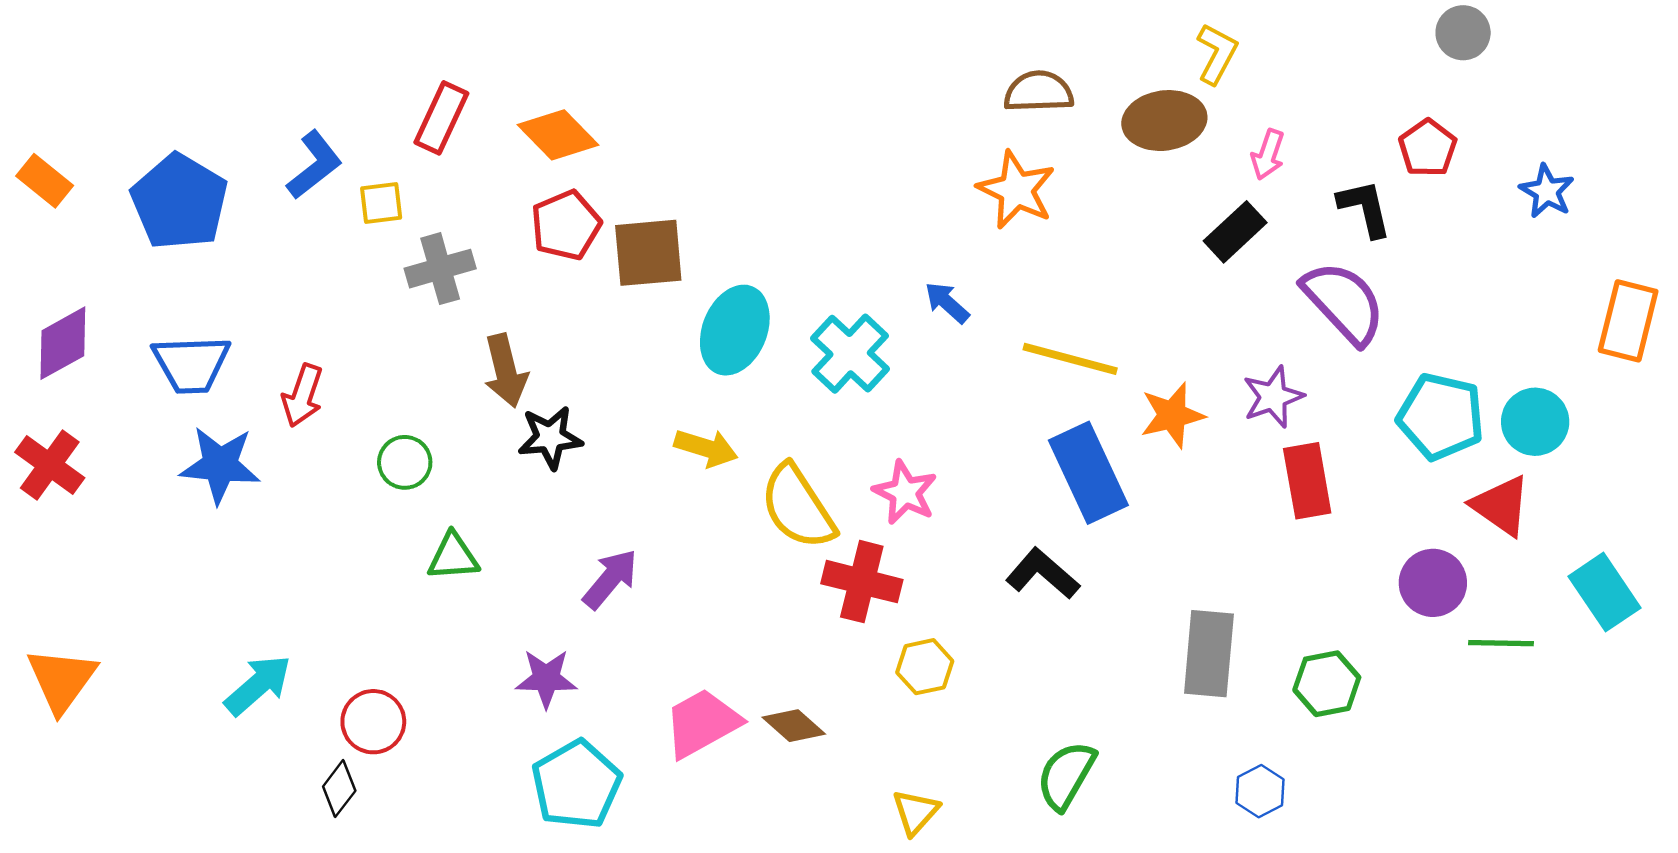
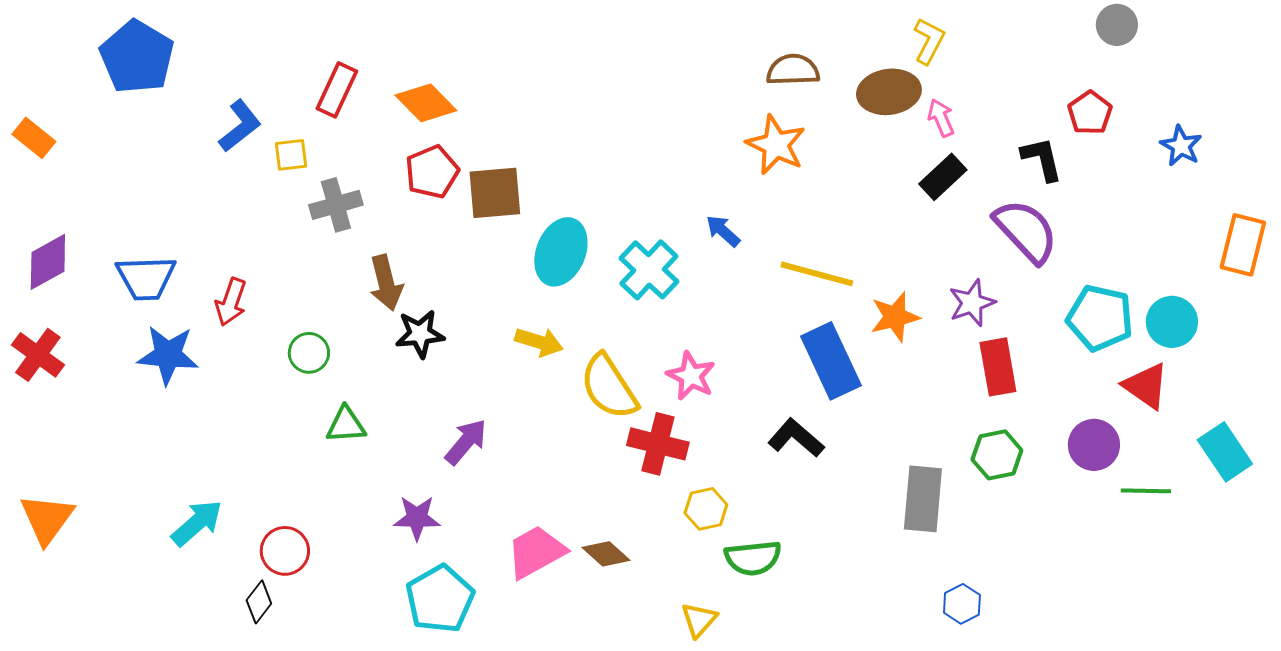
pink arrow: (1268, 155) -> (941, 118), moved, turned 138
blue pentagon: (179, 202) -> (137, 57), moved
green hexagon: (1327, 684) -> (997, 455), moved
green semicircle: (1066, 775) -> (753, 558), moved, turned -126

